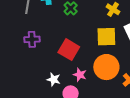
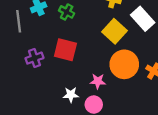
yellow square: (106, 37) -> (115, 31), turned -30
red square: (69, 50) -> (65, 50), moved

